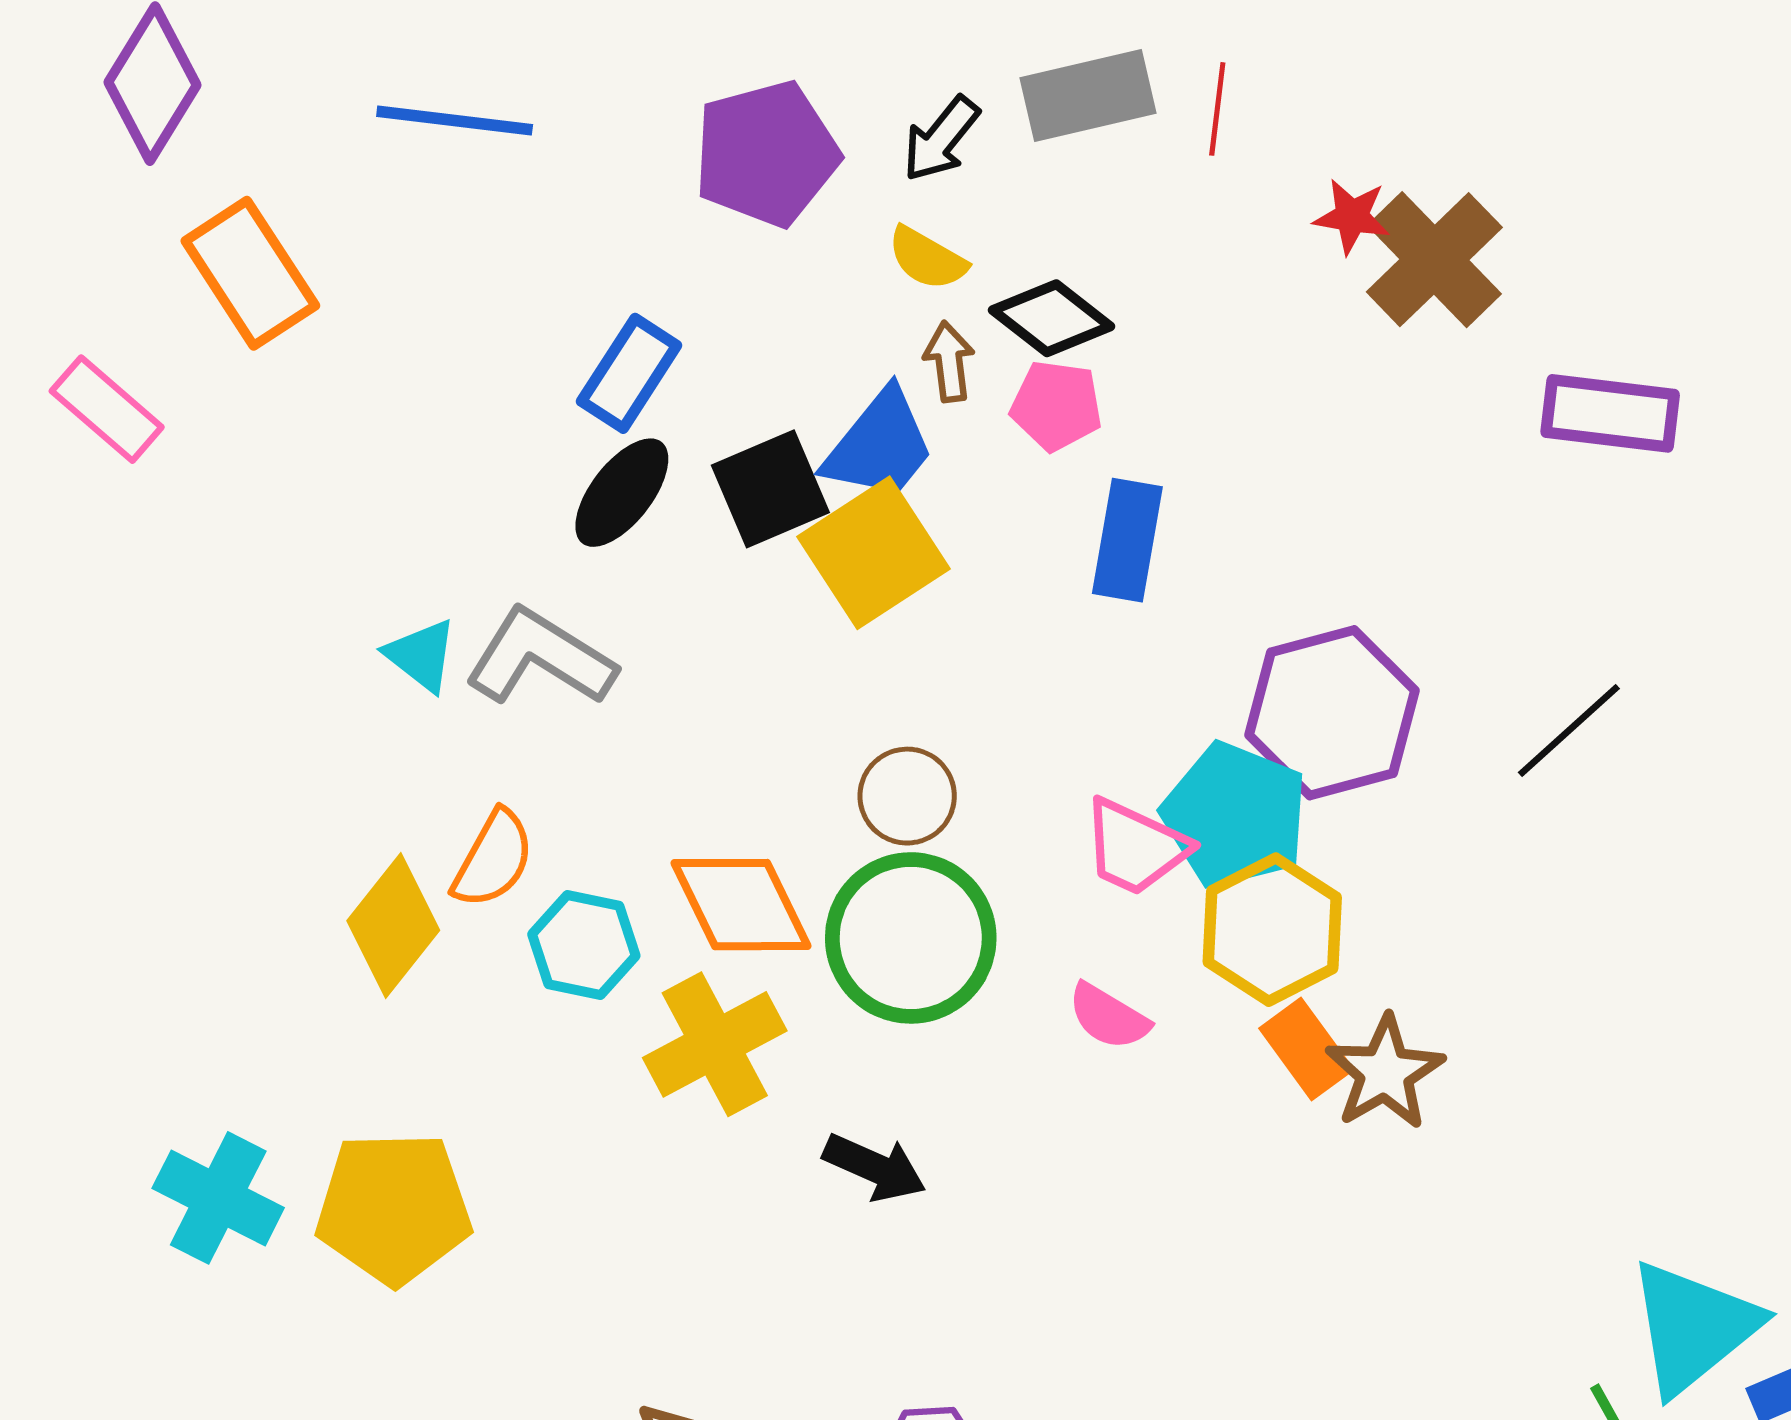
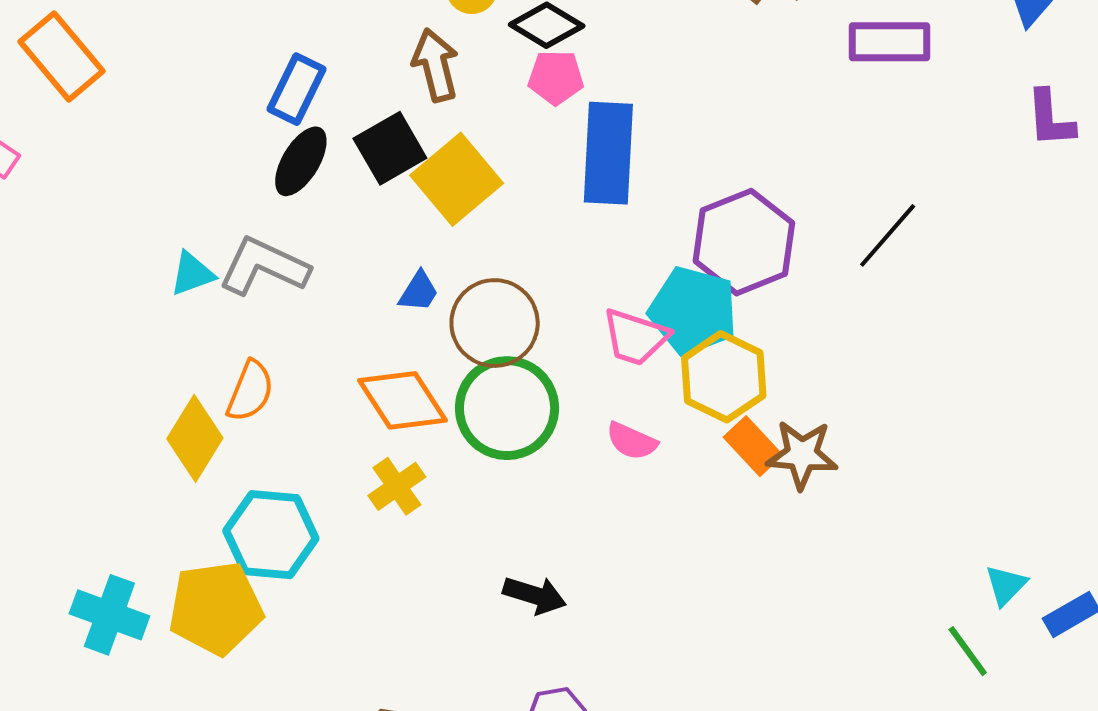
brown arrow: (949, 362) -> (435, 65), moved, size x1.5
blue trapezoid: (879, 445) -> (419, 291), moved, size x0.6
blue rectangle: (1127, 540) -> (608, 153), size x1.4
cyan triangle: (421, 655) -> (192, 274), turned -51
brown circle: (907, 796) -> (495, 323), size x1.5
cyan hexagon: (584, 945) -> (271, 535), moved, size x1.4
yellow cross: (715, 1044) -> (397, 486), size x0.7
brown star: (1385, 1073) -> (802, 455), turned -30
black arrow: (875, 1167) -> (535, 595), moved
cyan triangle: (1693, 1327) -> (1006, 585), size x0.5

